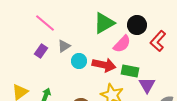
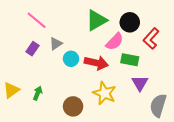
green rectangle: (130, 71) -> (130, 60), moved

